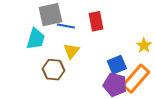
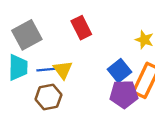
blue line: (66, 26) -> (47, 70), moved

